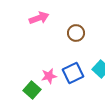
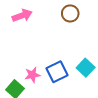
brown circle: (76, 33) -> (70, 13), moved

